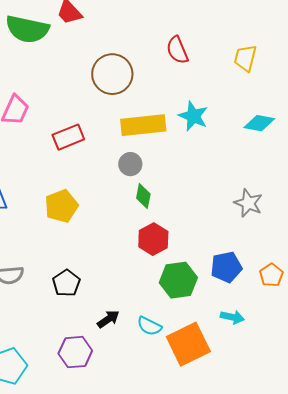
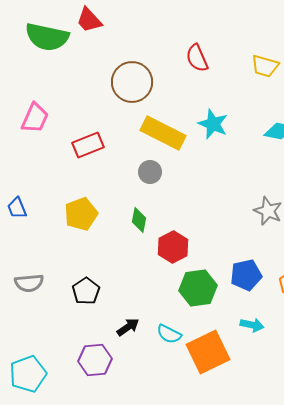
yellow trapezoid: (245, 58) -> (265, 66), turned -88
yellow rectangle: (143, 125) -> (163, 133), turned 33
green diamond: (143, 196) -> (139, 220), moved

